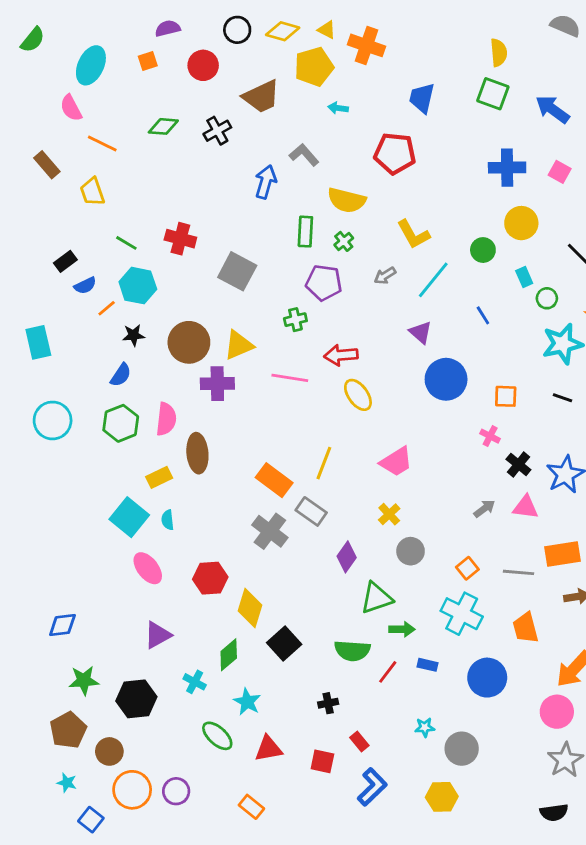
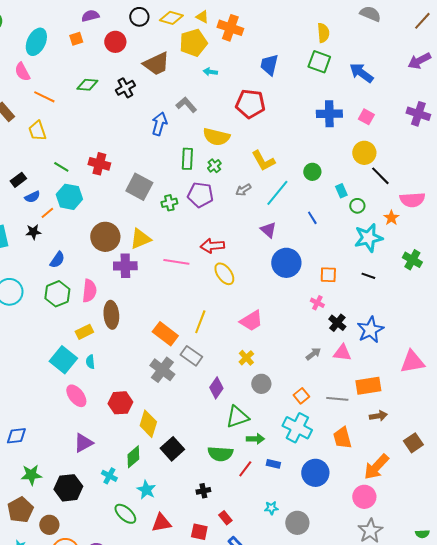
yellow circle: (521, 223) -> (364, 153), moved
green cross: (295, 320) -> (169, 203), moved
black star: (134, 335) -> (33, 232), moved

